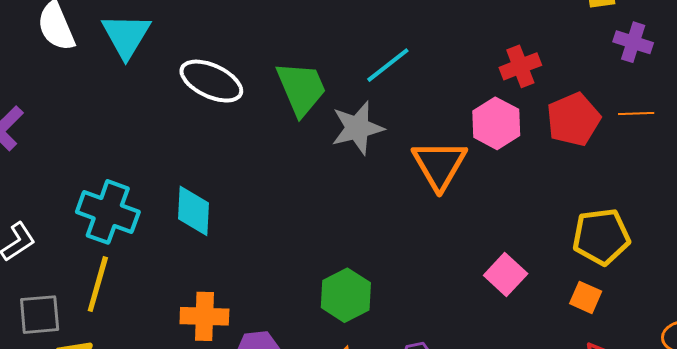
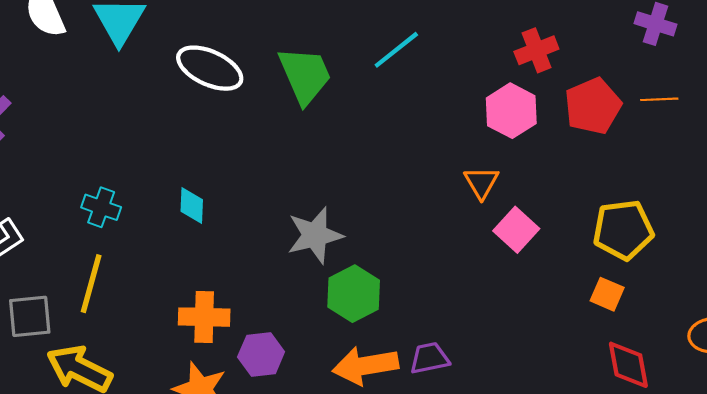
gray star: (357, 128) -> (315, 235), moved
orange triangle: (439, 165) -> (481, 183), moved, size x0.6
cyan diamond: (193, 211) -> (192, 206), size x0.7
cyan cross: (108, 212) -> (101, 207), size x0.6
pink square: (506, 275) -> (516, 230), moved

